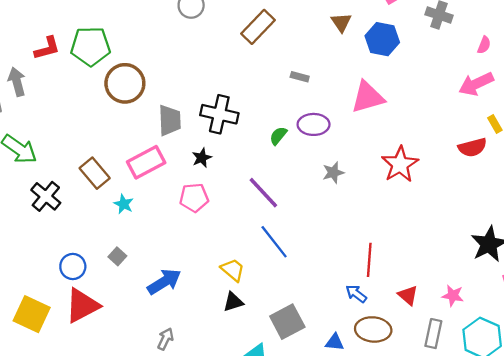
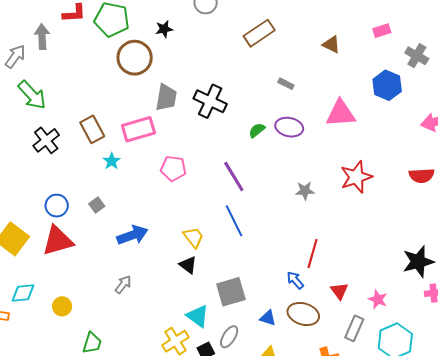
brown triangle: (341, 22) -> (331, 44), turned -42
blue hexagon: (382, 39) -> (387, 85), moved
black star: (202, 158) -> (164, 29), moved
gray star: (333, 173) -> (305, 191), moved
black triangle: (233, 302) -> (188, 265), turned 42

